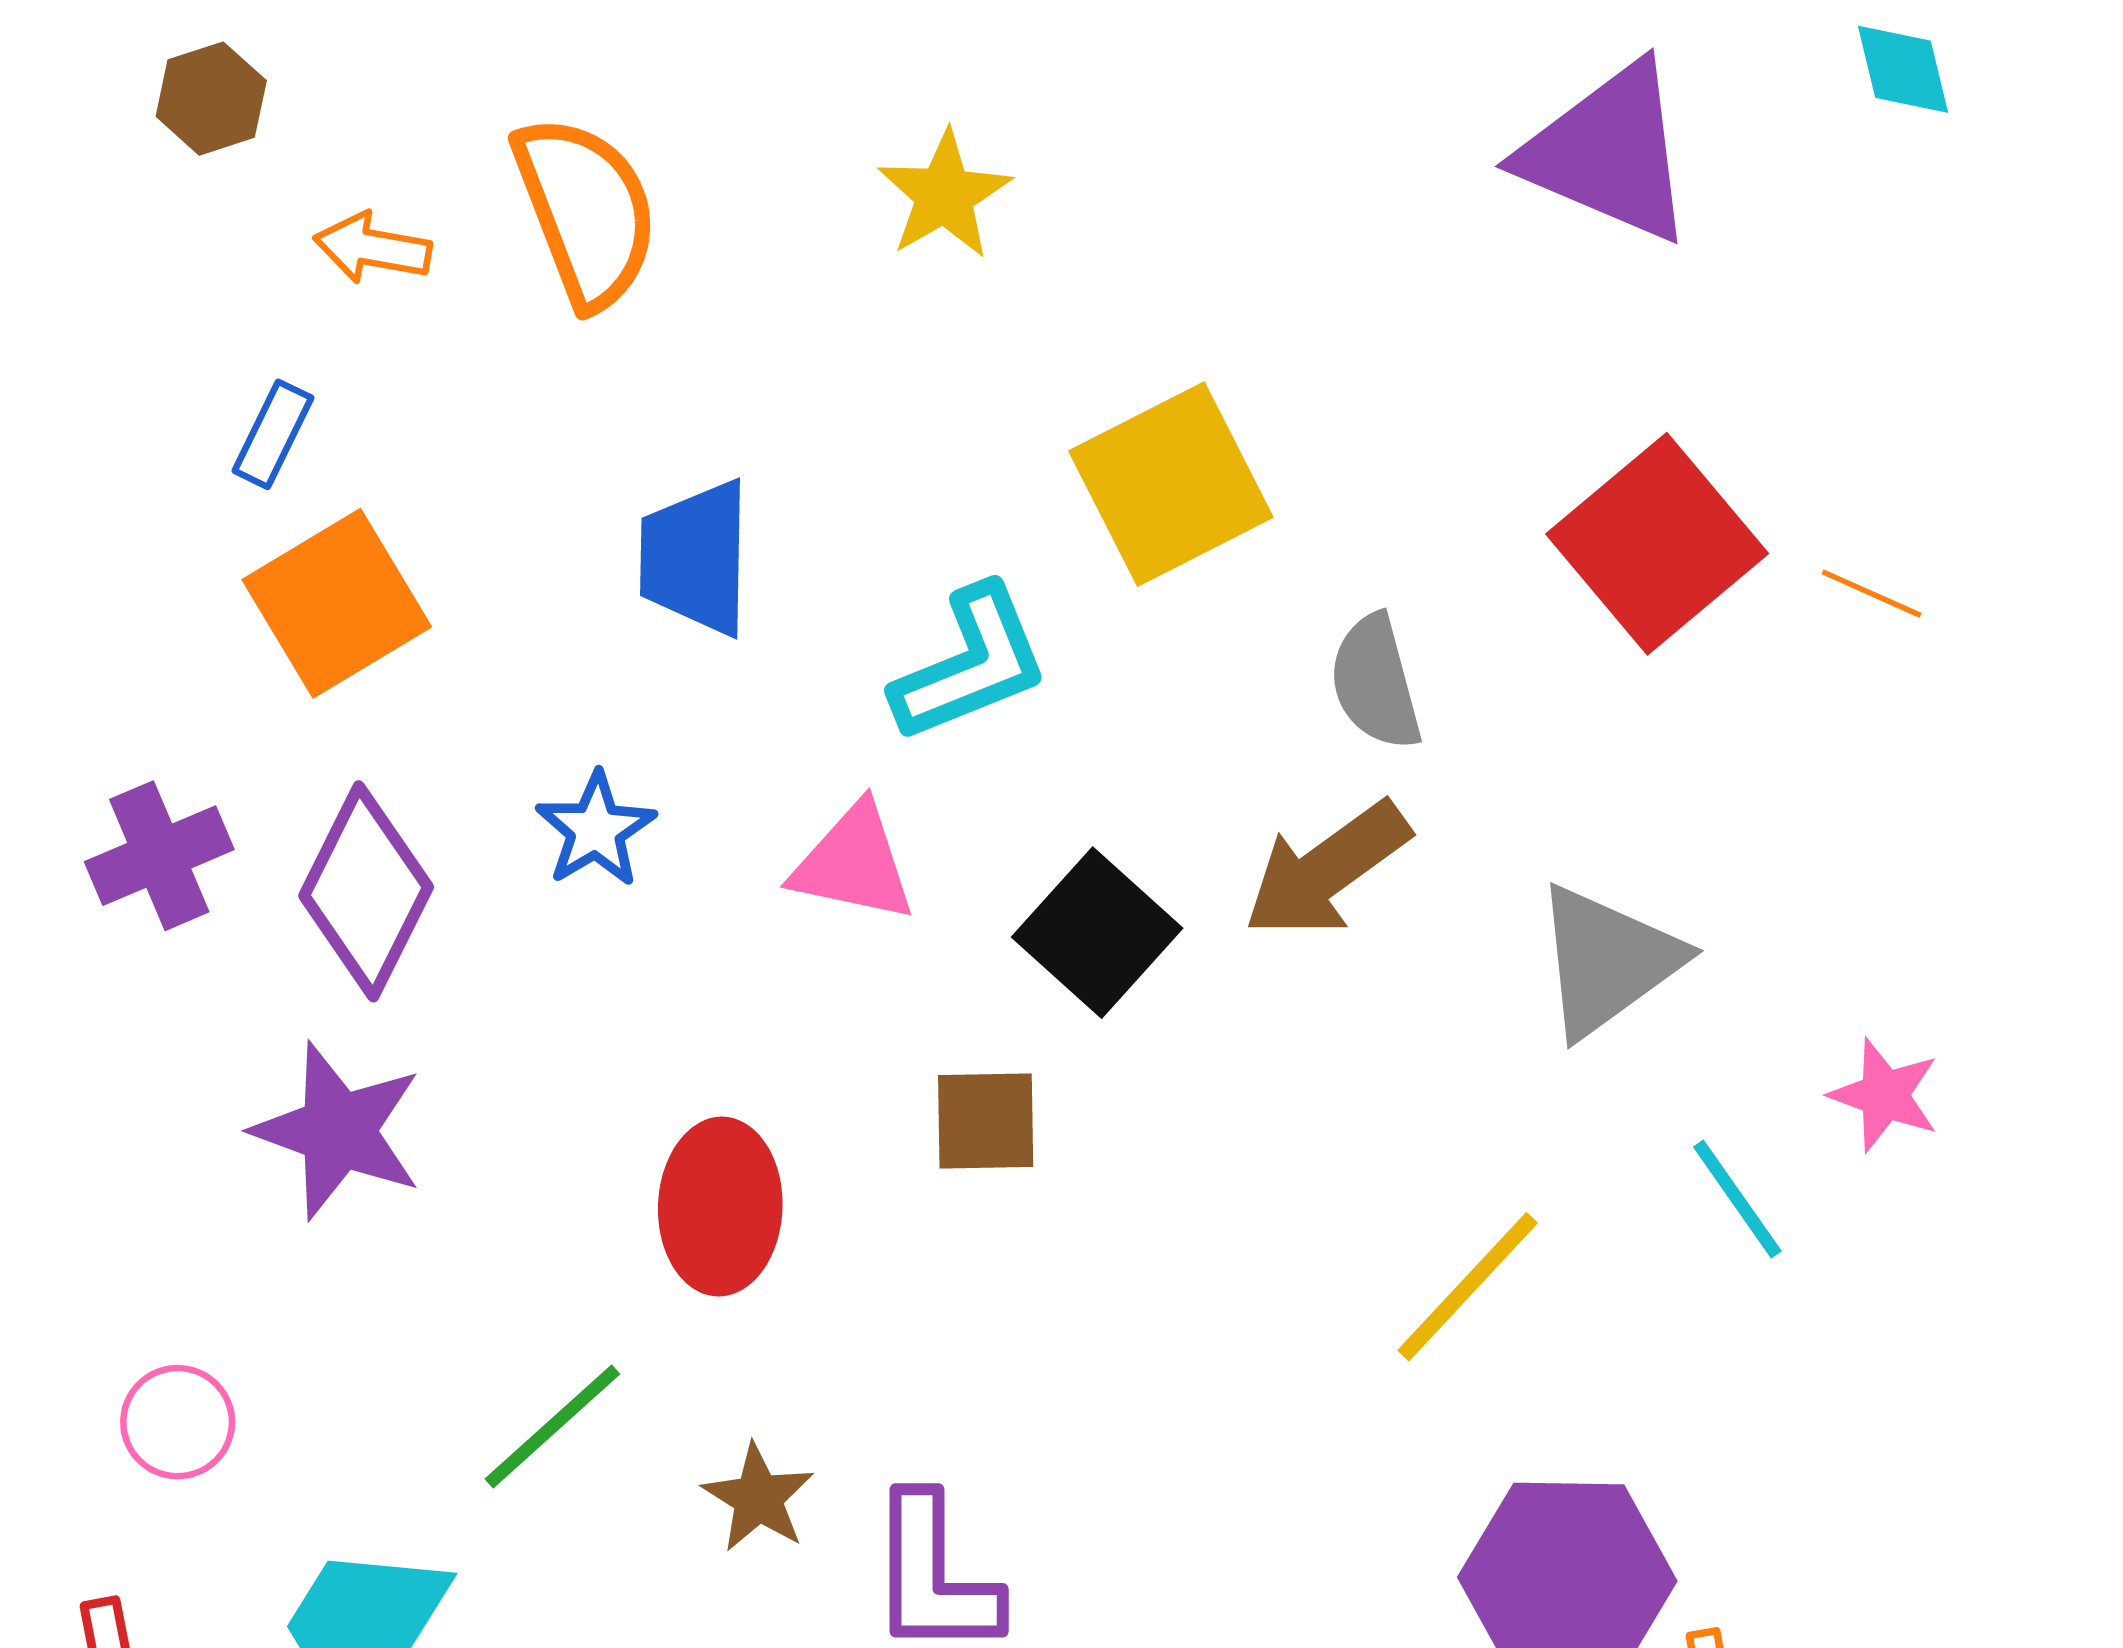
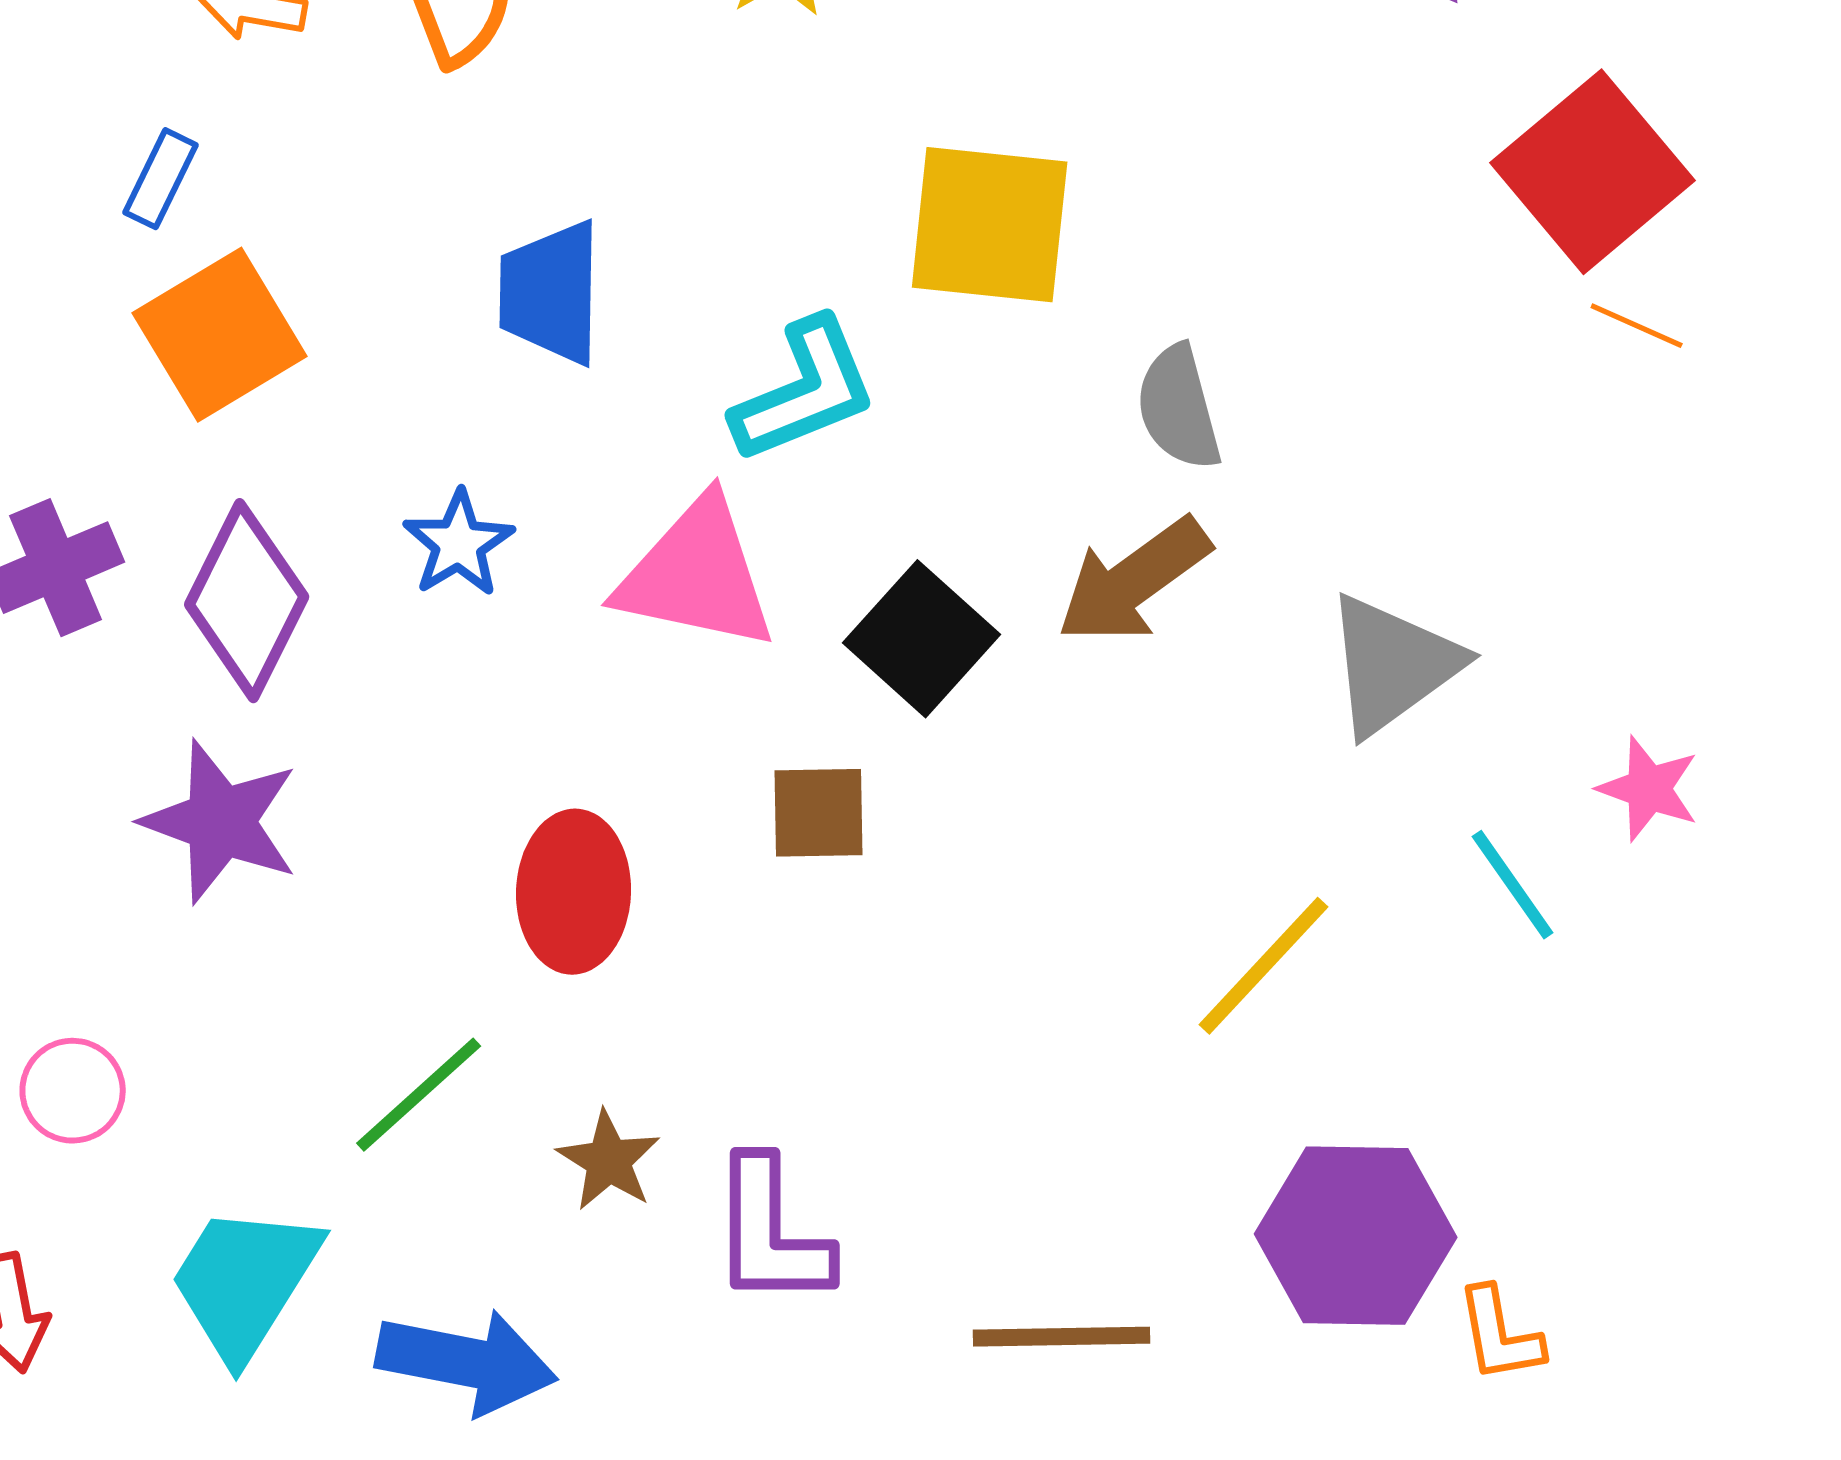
yellow square: (1171, 484) -> (990, 225), turned 33
red square: (1657, 544) -> (1593, 172), moved
pink triangle: (853, 863) -> (697, 575), size x1.4

